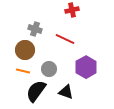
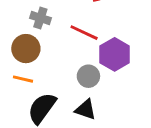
purple hexagon: (86, 67) -> (115, 54), moved
gray circle: (49, 69) -> (88, 76), moved

